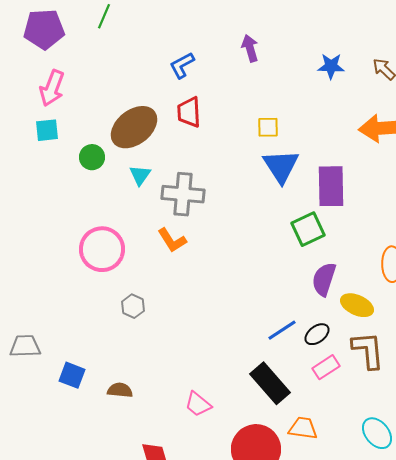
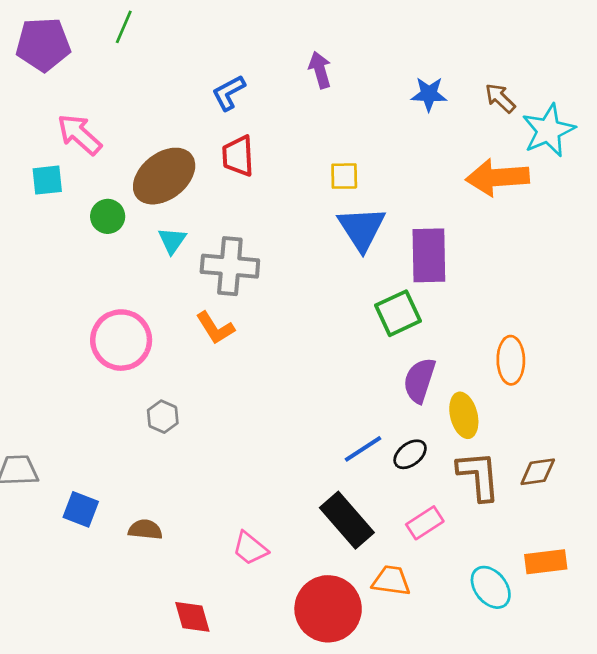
pink arrow: (52, 88) -> (79, 134), moved, turned 111
yellow ellipse: (357, 305) -> (464, 415), turned 52
pink rectangle: (326, 367) -> (425, 523), moved

